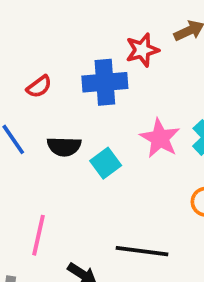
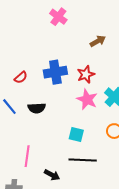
red star: (142, 50) -> (86, 74), moved
cyan square: (106, 163) -> (76, 135), moved, turned -35

